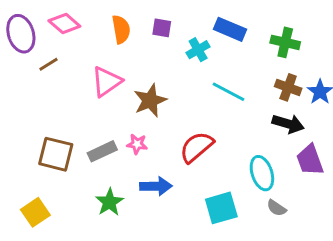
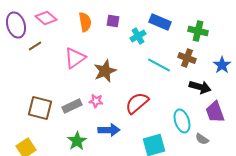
brown cross: (288, 87) -> (187, 58), moved
gray semicircle: (276, 208) -> (202, 139), moved

